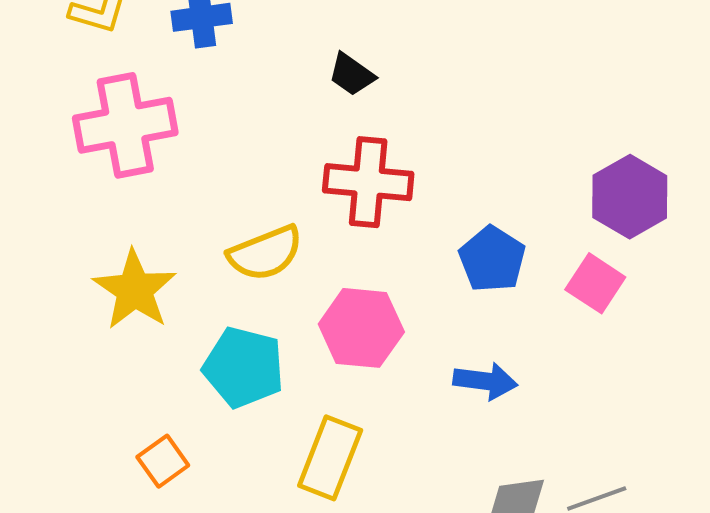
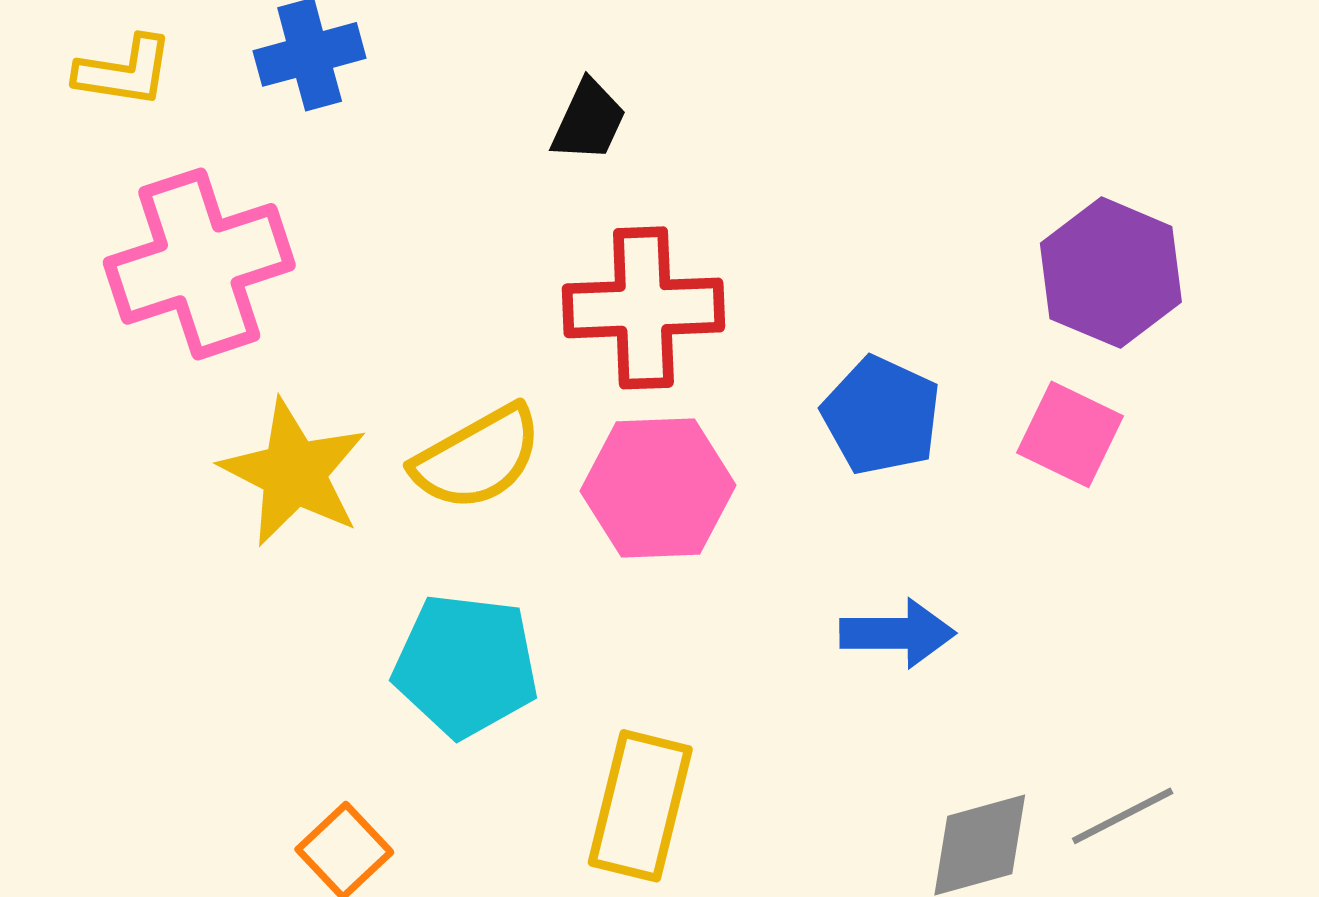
black trapezoid: (351, 74) -> (589, 121), turned -93
yellow star: (135, 290) -> (294, 473), moved
pink hexagon: (361, 328) -> (658, 488), moved

